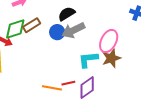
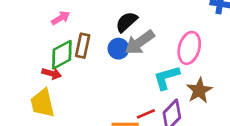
brown rectangle: (32, 25) -> (83, 46), turned -36
brown star: (111, 58) -> (199, 90), moved

